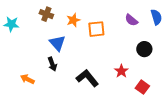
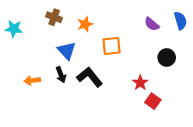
orange square: (96, 29) -> (112, 46), moved
black L-shape: (87, 78) -> (90, 77), moved
orange arrow: (27, 79) -> (32, 80), moved, turned -32
red square: (142, 87) -> (153, 101), moved

